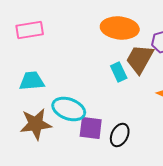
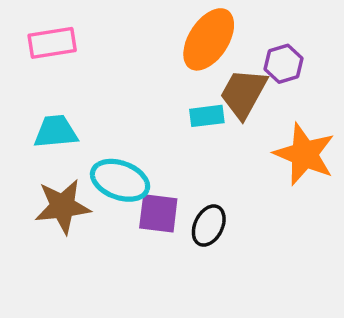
orange ellipse: (120, 28) -> (209, 39), turned -63
cyan rectangle: (119, 72) -> (207, 116), turned -72

